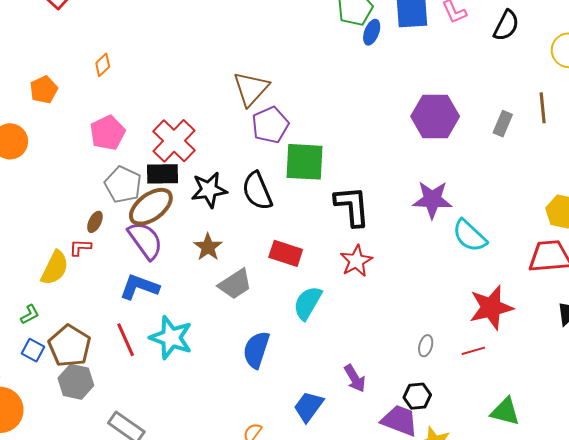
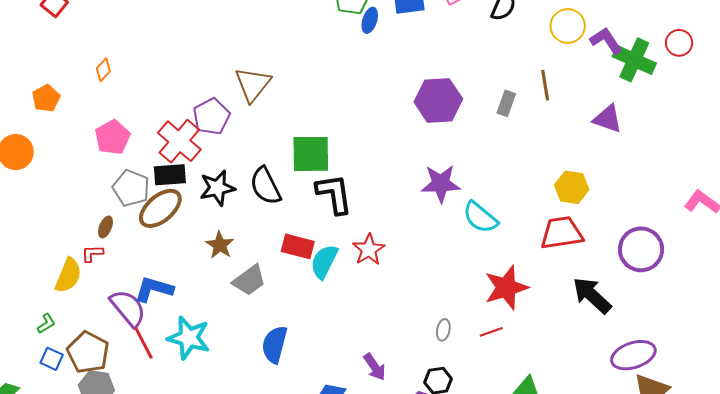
purple pentagon: (270, 125) -> (211, 117), moved
black L-shape: (352, 206) -> (334, 194), moved
purple semicircle: (145, 240) -> (128, 308), moved
cyan semicircle: (308, 303) -> (324, 262), moved

